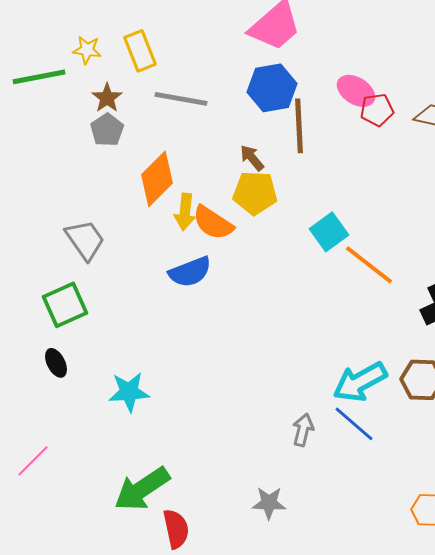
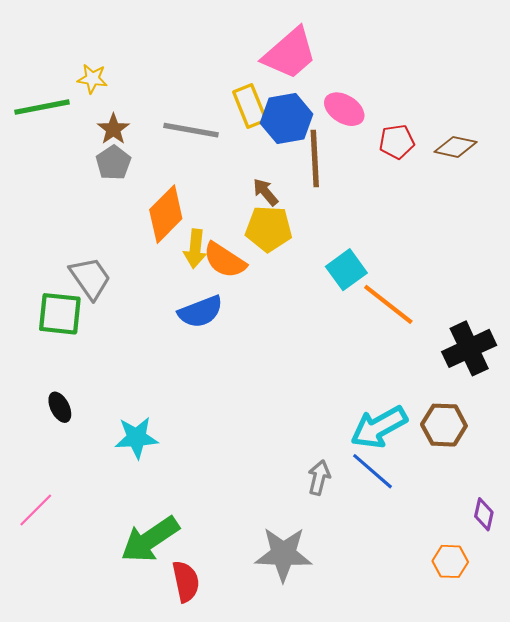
yellow rectangle: (140, 51) -> (250, 106), moved
pink ellipse: (356, 91) -> (344, 109), moved
green square: (65, 305) -> (60, 314), moved, turned 30
gray star: (269, 503) -> (283, 554), size x1.6

